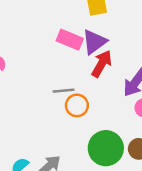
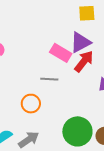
pink rectangle: (70, 40) -> (61, 53), moved
orange circle: (77, 105) -> (31, 104), moved

